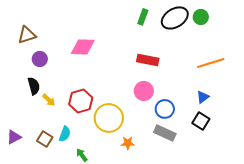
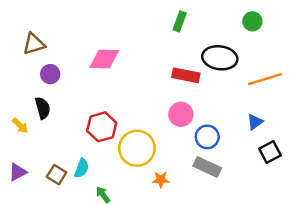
black ellipse: (175, 18) -> (220, 58), moved, turned 40
yellow arrow: (49, 100) -> (20, 126), moved
black square: (201, 121) -> (270, 152), moved, turned 30

